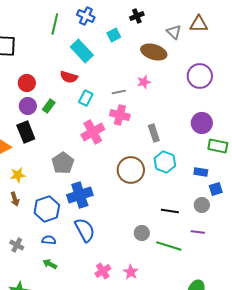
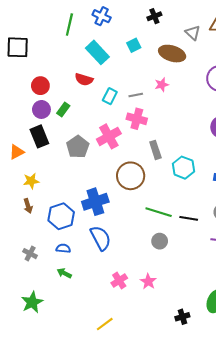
cyan square: (114, 35) -> (134, 45), moved
cyan rectangle: (86, 98) -> (110, 96), moved
gray rectangle: (154, 133) -> (155, 150), moved
gray pentagon: (63, 163) -> (78, 147), moved
brown circle: (131, 170) -> (131, 176), moved
green line: (169, 246) -> (159, 212), moved

